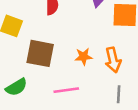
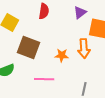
orange arrow: (113, 60) -> (84, 48), moved

